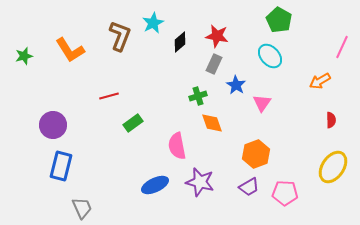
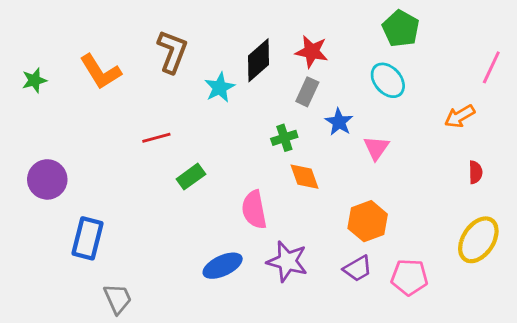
cyan star: (153, 23) -> (220, 87), moved
black diamond: (180, 42) -> (258, 60), size x1.4
purple circle: (53, 125) -> (47, 179), moved

